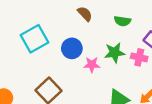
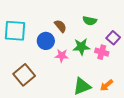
brown semicircle: (85, 14) -> (60, 26), moved
cyan square: (35, 39) -> (15, 31), turned 30

